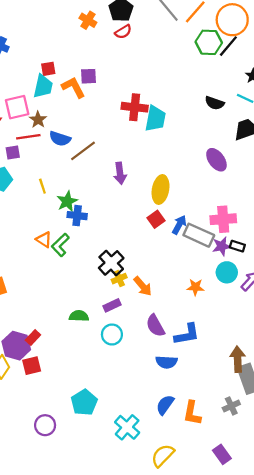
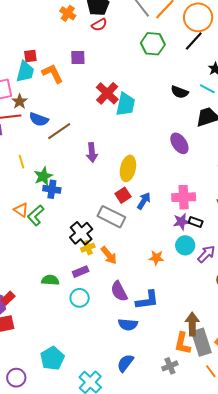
green hexagon: (209, 42) -> (153, 44), moved
purple square: (89, 76) -> (78, 57), moved
red cross: (135, 107) -> (107, 93), turned 35
gray rectangle: (199, 235) -> (111, 217), moved
gray cross: (231, 406) -> (170, 366), moved
orange L-shape: (192, 413) -> (182, 343), moved

